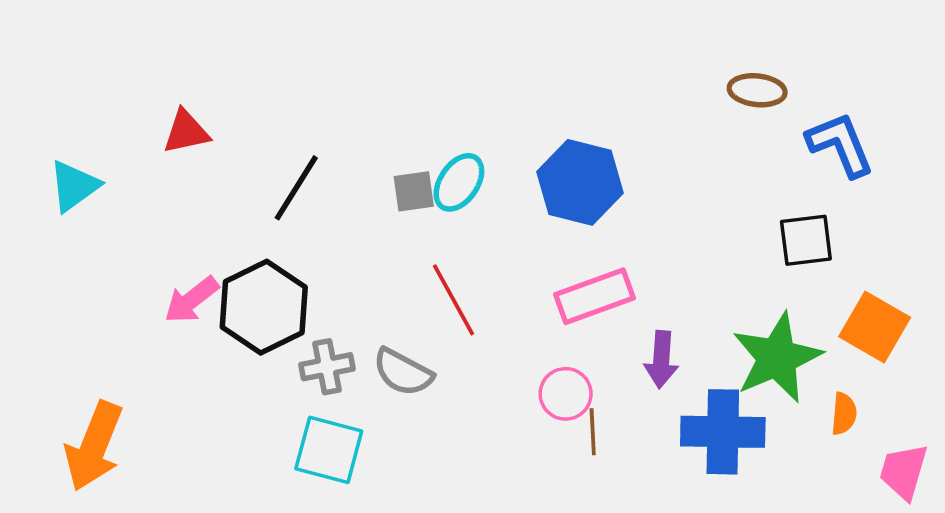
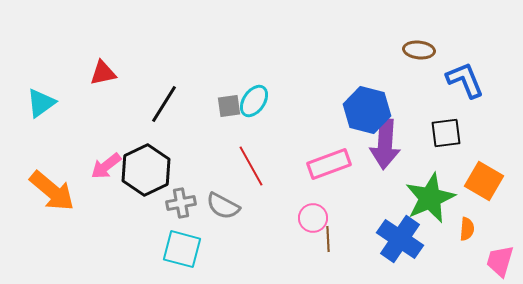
blue hexagon: (580, 182) -> (367, 110), moved
purple arrow: (661, 360) -> (385, 144), moved, size x1.6
blue cross: (723, 432) -> (400, 239), turned 33
orange arrow: (94, 446) -> (52, 191), moved, turned -72

